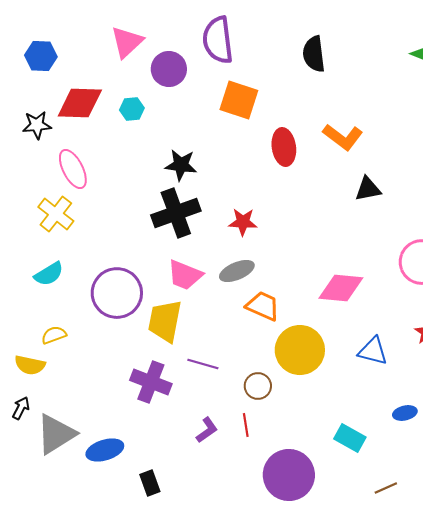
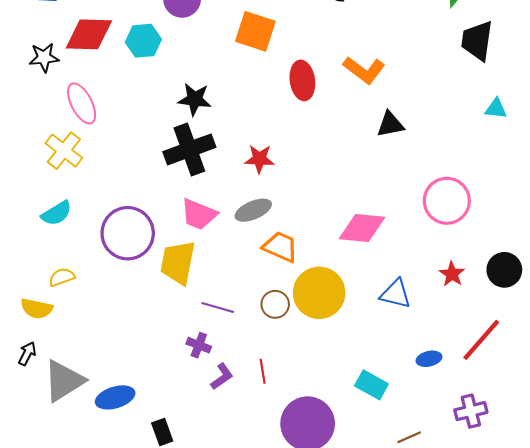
cyan hexagon: (132, 109) -> (143, 41), size x1.4
purple cross: (151, 382) -> (199, 345), moved, size x0.6
brown circle: (258, 386) -> (275, 304), moved

